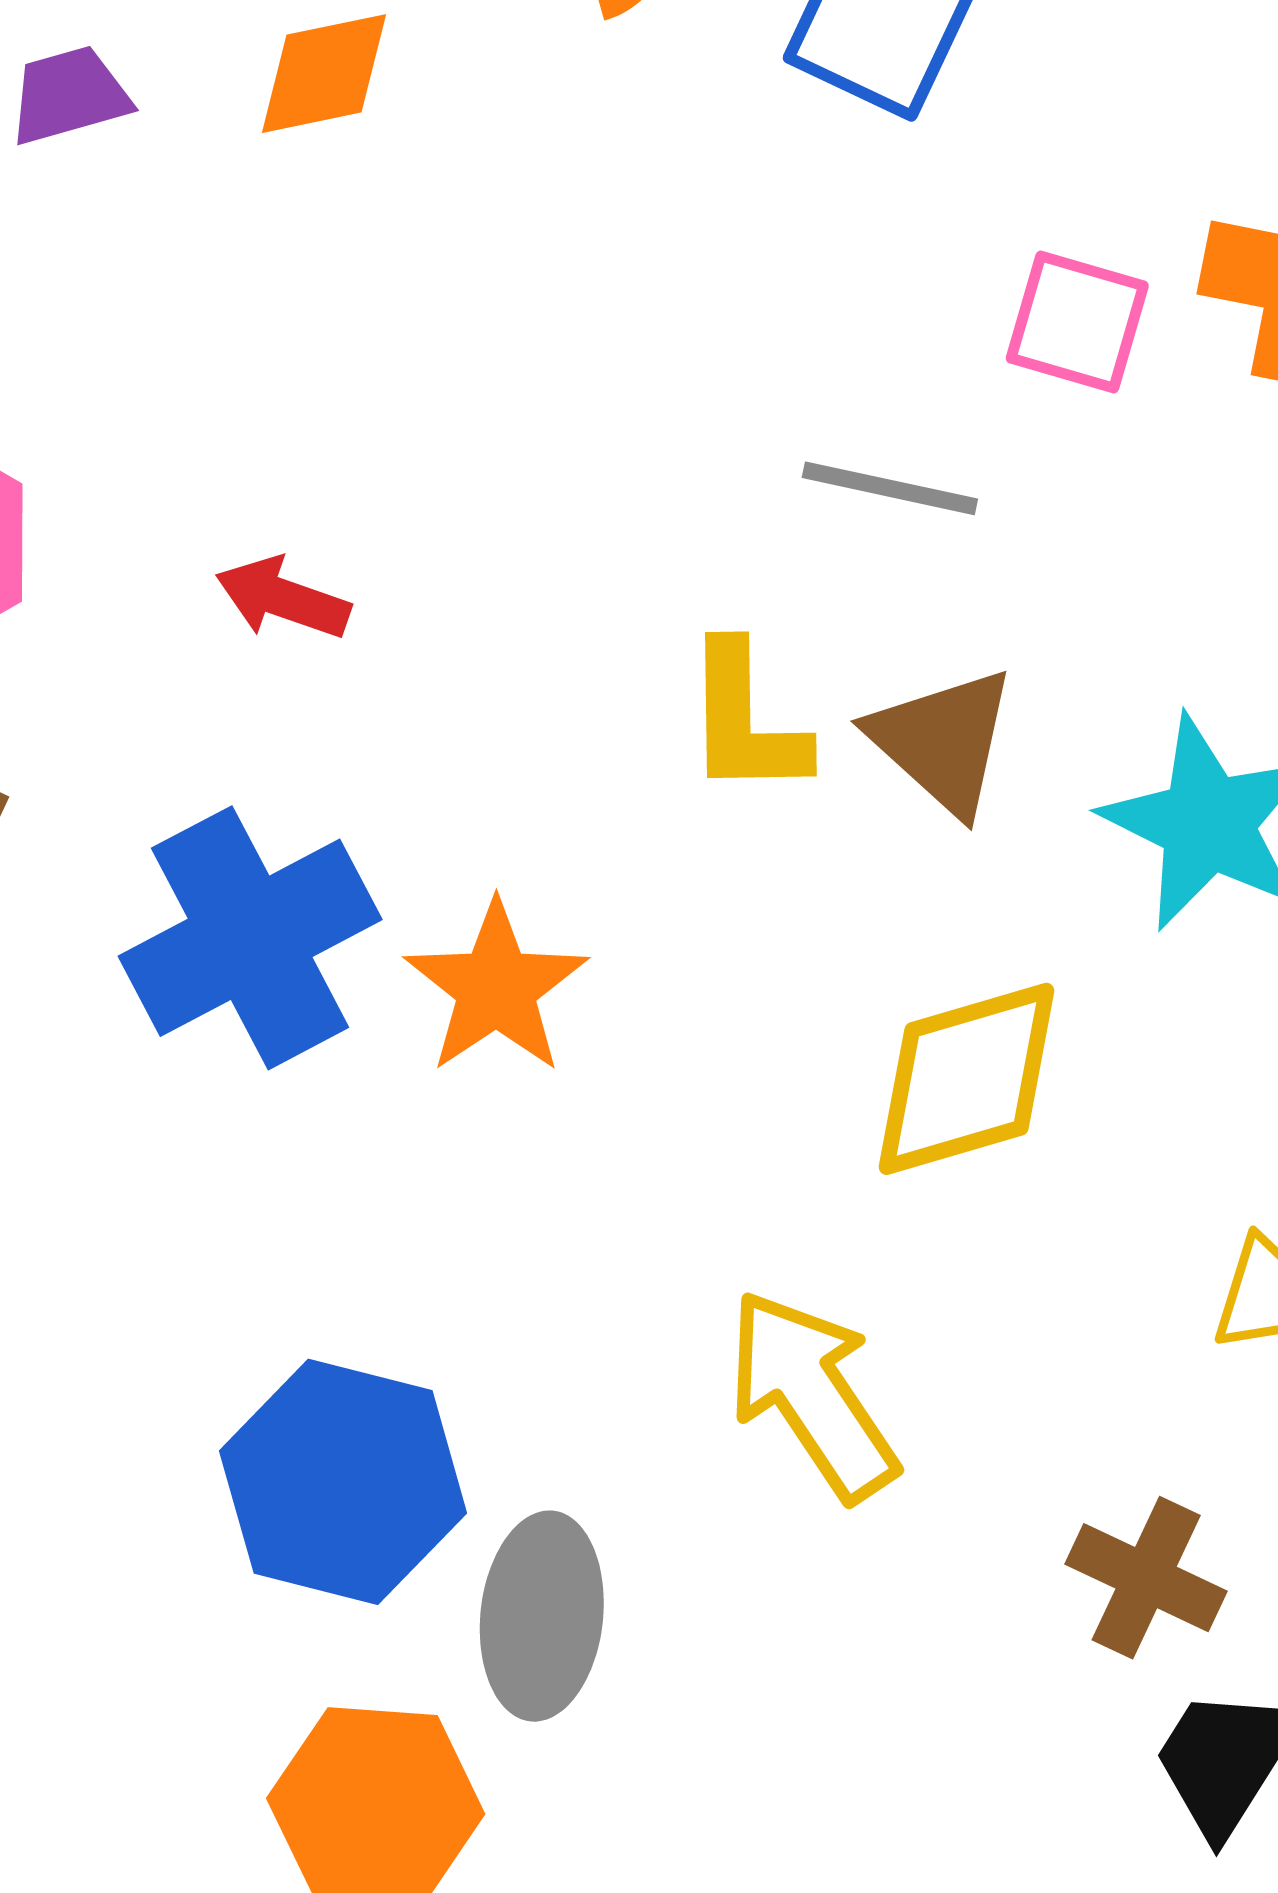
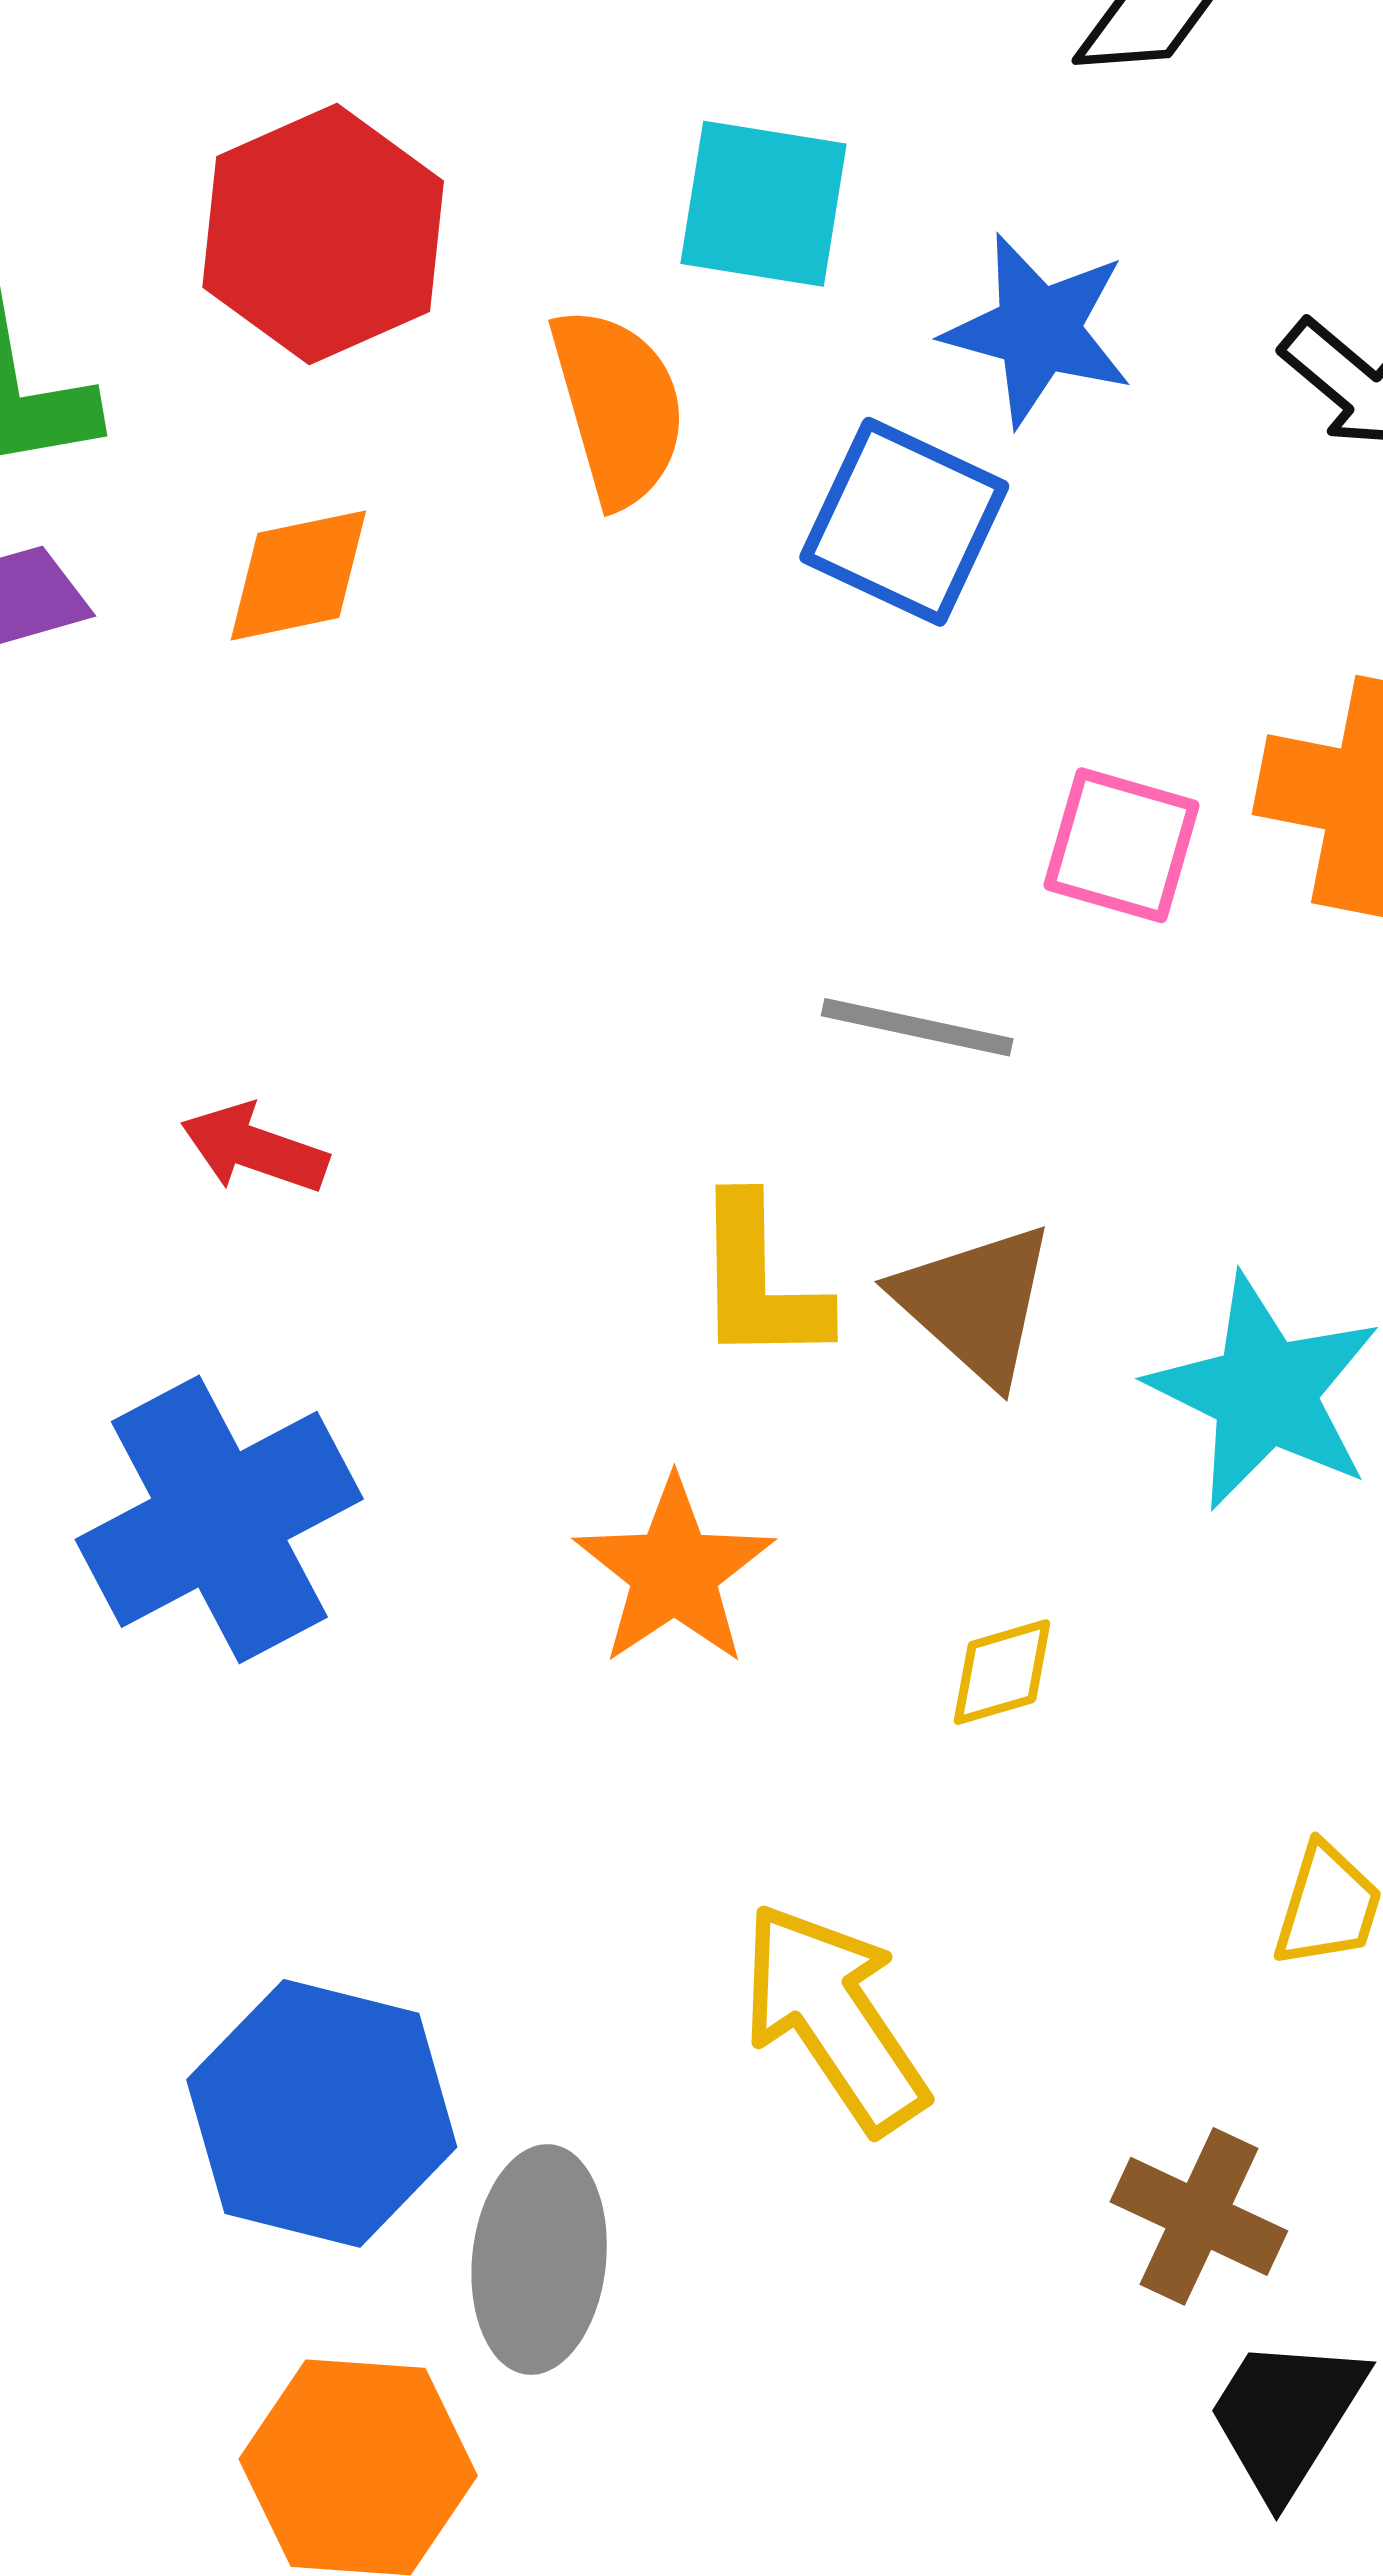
orange star: (496, 988) -> (674, 1572), moved
yellow diamond: (967, 1079) -> (1002, 1672), size x0.5

